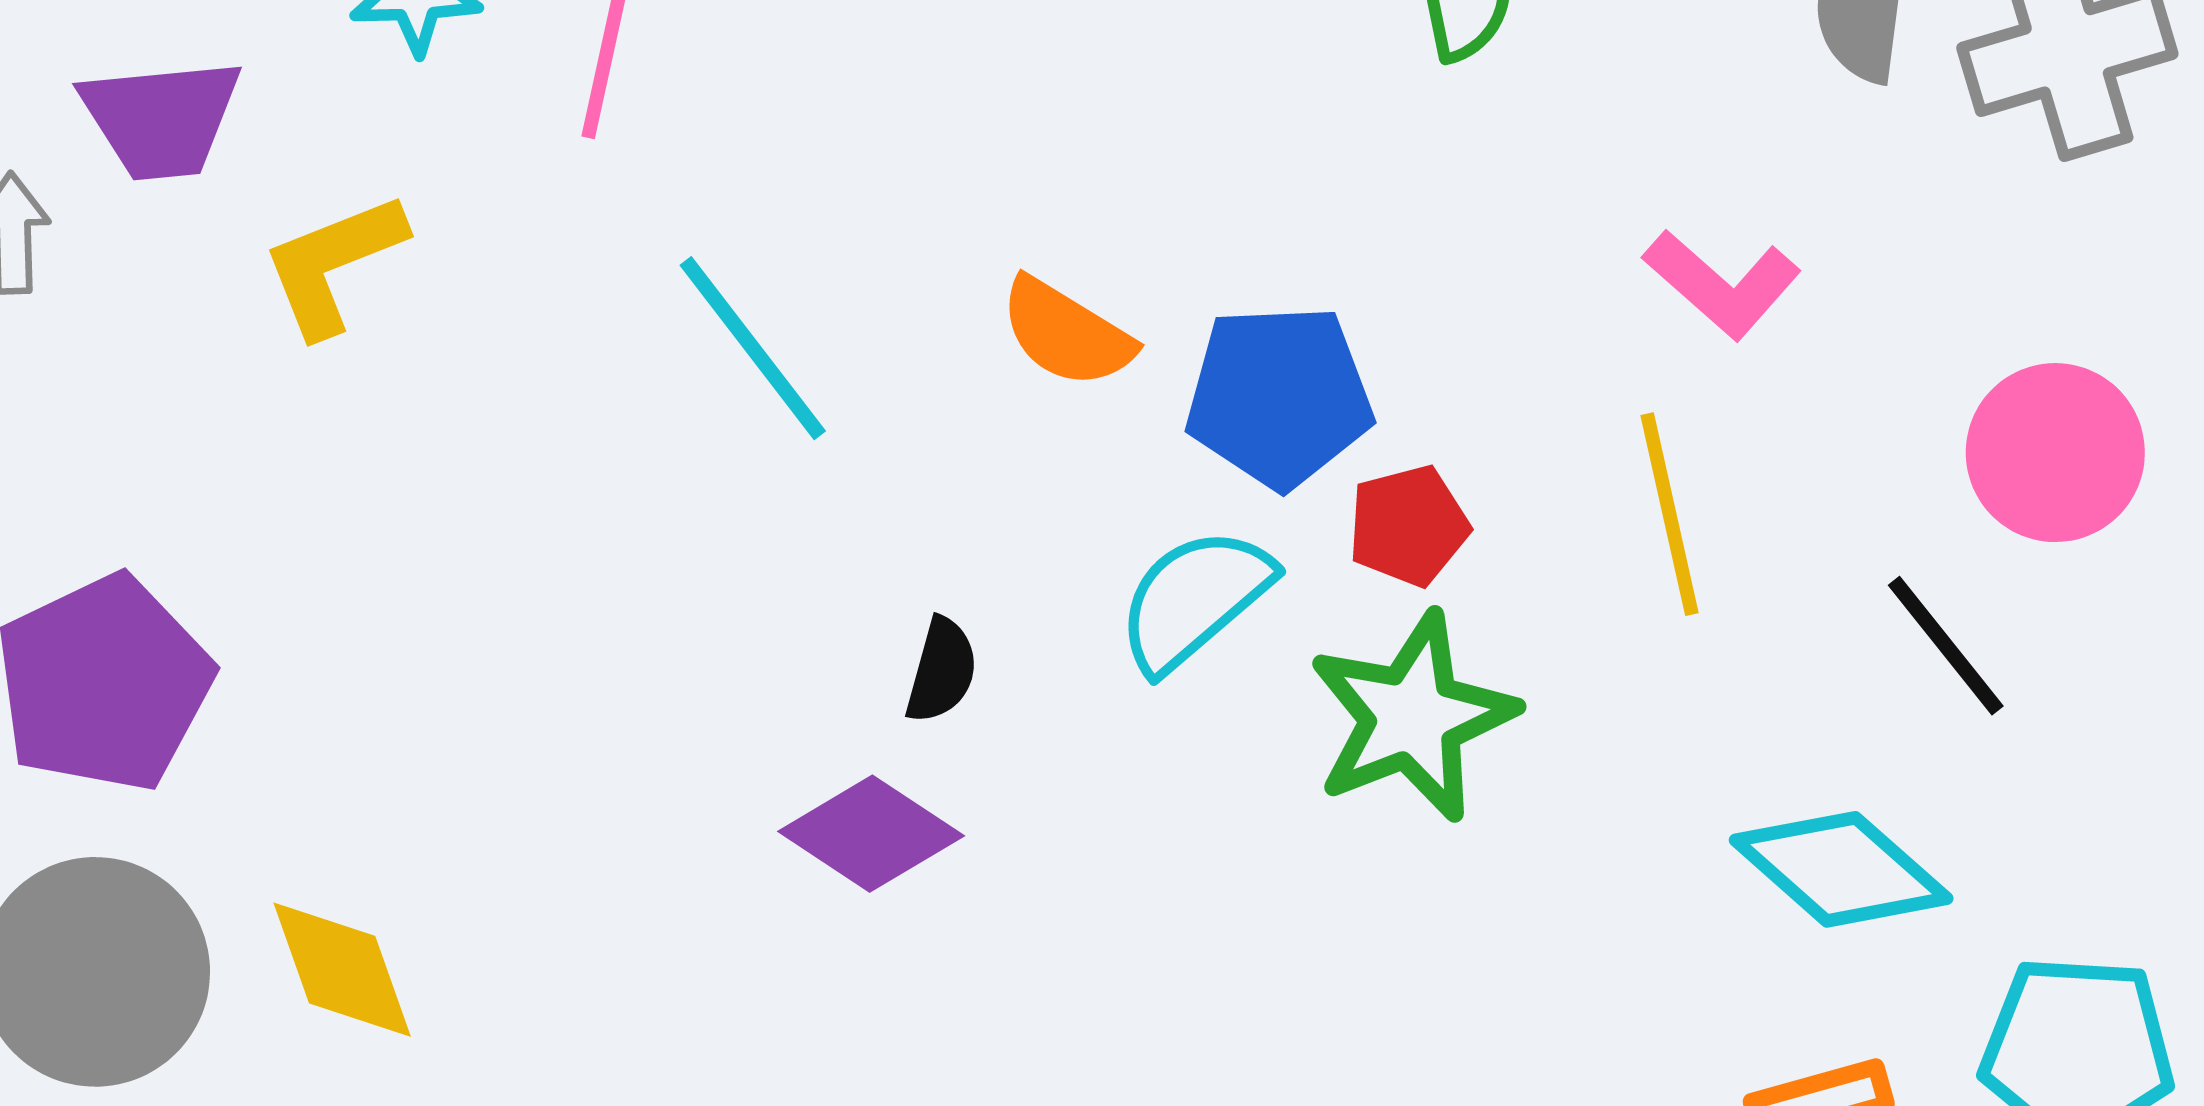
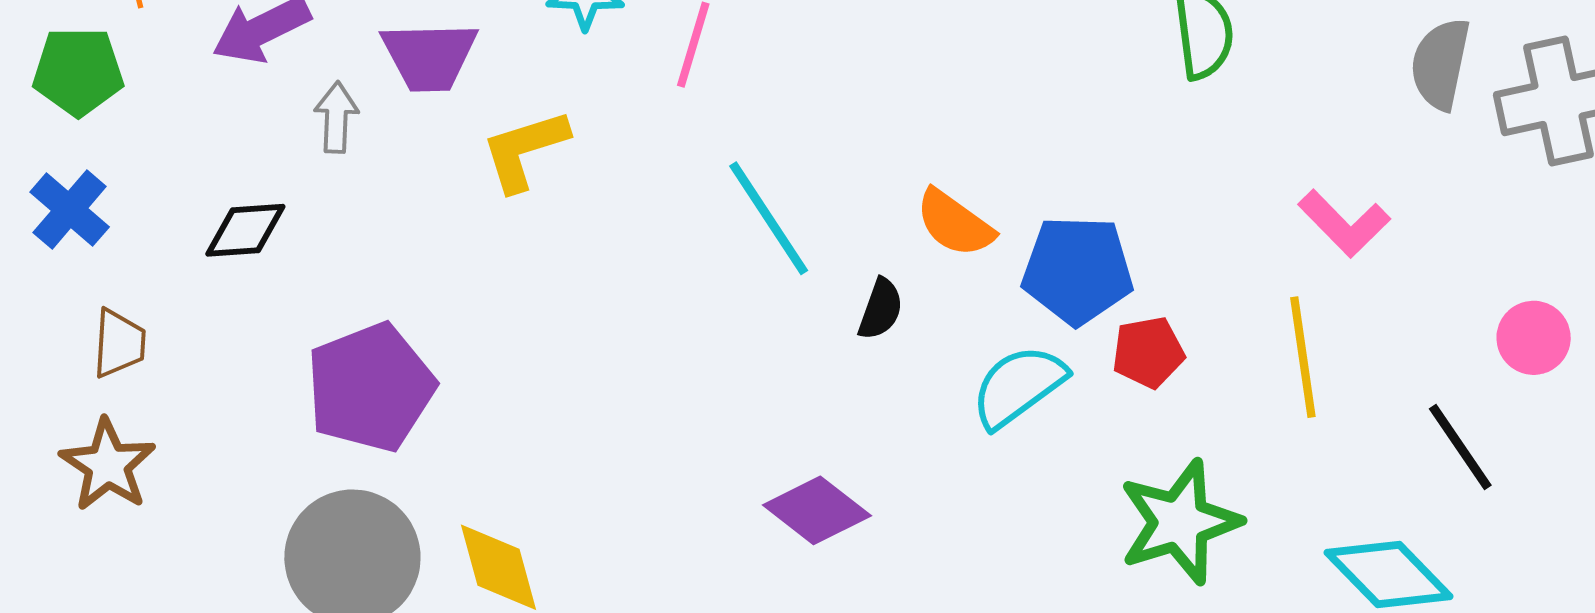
pink circle: (2055, 453) -> (1534, 338), size x0.7
black semicircle: (942, 670) -> (881, 309), moved
green star: (1412, 717) -> (1180, 522), moved

